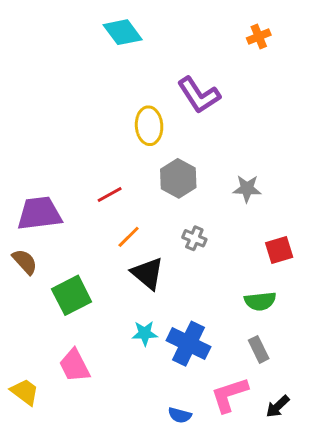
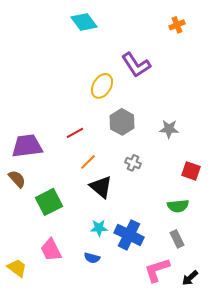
yellow ellipse: (149, 126) -> (102, 86), turned 35
red square: (279, 250) -> (191, 171), turned 36
blue semicircle: (180, 415) -> (92, 258), moved

